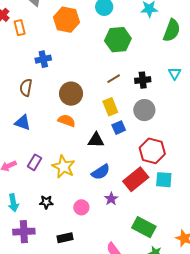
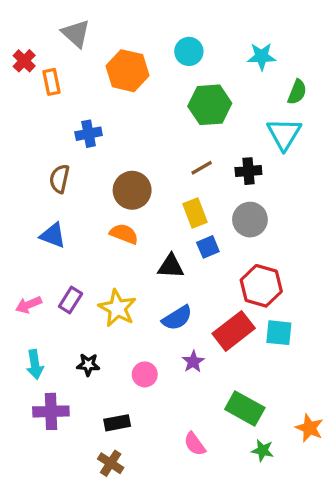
green semicircle: (172, 30) -> (297, 92), size x0.7
cyan triangle: (175, 73) -> (284, 134), moved, size x1.6

